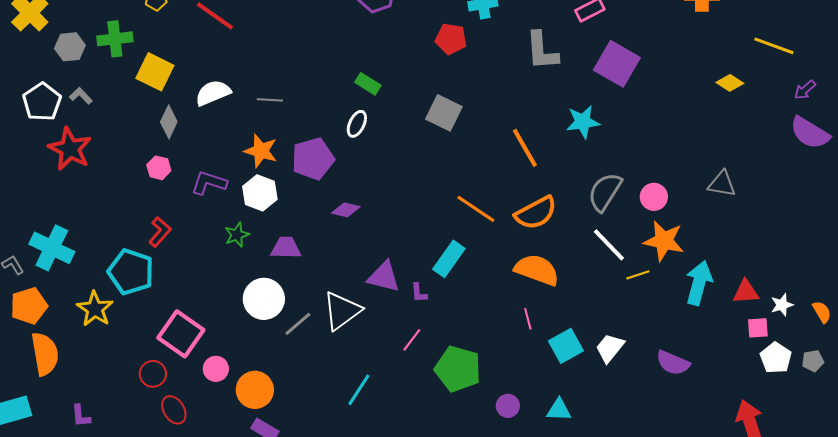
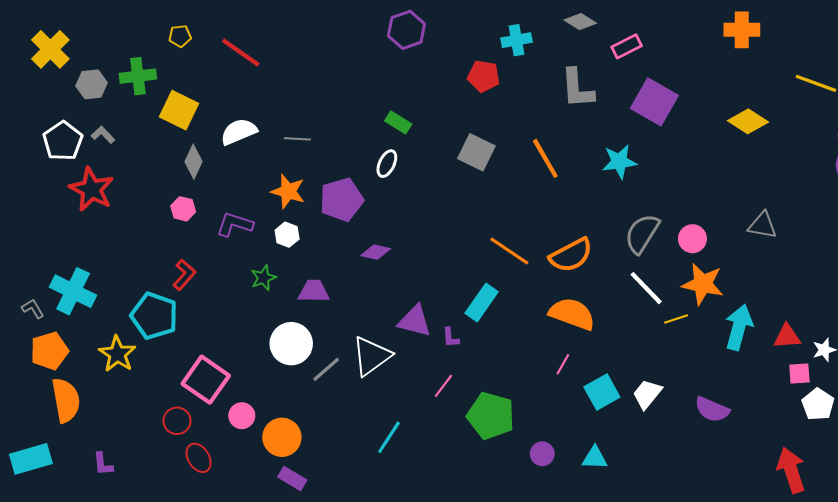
yellow diamond: (730, 83) -> (748, 121), moved, size x1.4
orange line: (525, 148) -> (545, 158), moved
white hexagon: (260, 193) -> (287, 235), size x0.7
pink line: (528, 319) -> (563, 364), turned 45

